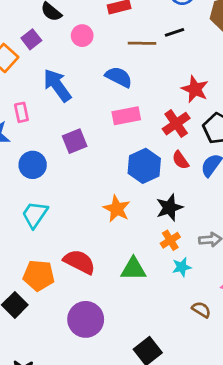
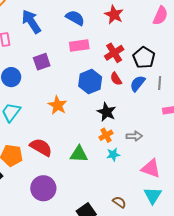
red star: (195, 89) -> (114, 15), moved
black star: (169, 208) -> (106, 112), turned -30
orange star: (117, 209) -> (57, 105), moved
brown semicircle: (201, 310) -> (119, 202), moved

